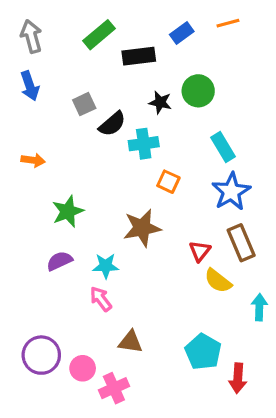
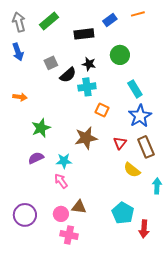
green rectangle: (99, 35) -> (49, 21), moved
black star: (160, 102) -> (89, 64), moved
red triangle: (200, 251) -> (120, 143), moved
pink circle: (83, 368) -> (61, 214), moved
pink cross: (114, 388) -> (69, 235), turned 36

